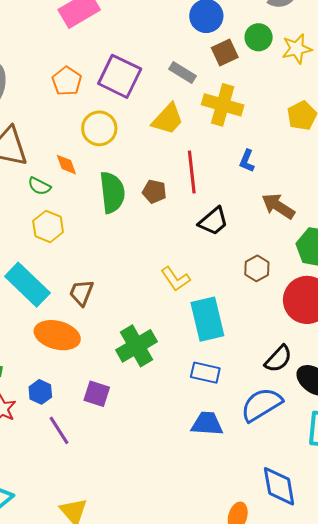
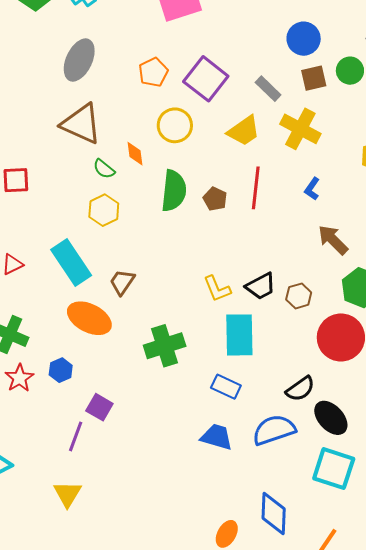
black trapezoid: (213, 221) -> (261, 286), moved
purple square: (97, 394) -> (99, 407), moved
purple line: (59, 430) -> (76, 436), moved, turned 40

